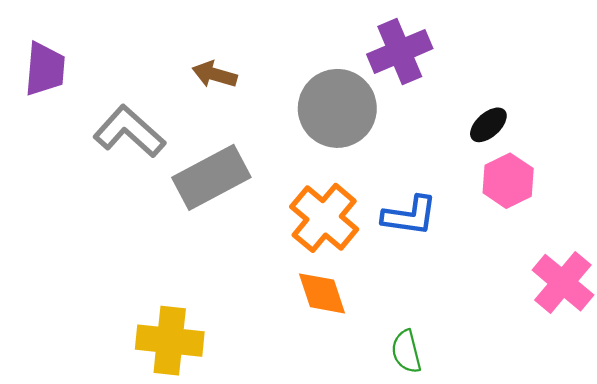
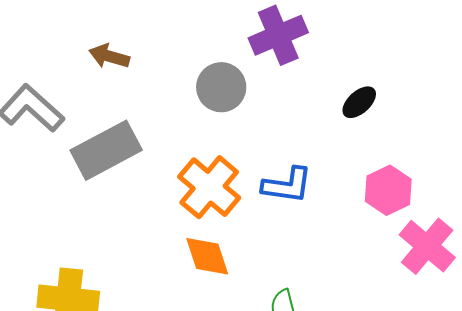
gray circle: (337, 108) -> (221, 87), size x0.7
pink hexagon: (508, 181) -> (388, 190), moved

